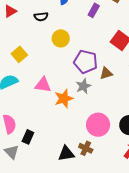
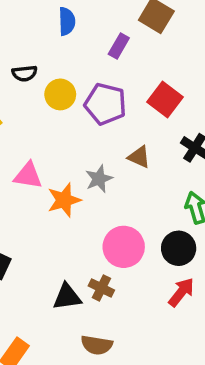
black semicircle: (41, 17) -> (24, 73), moved
purple pentagon: (86, 62) -> (105, 104), moved
brown triangle: (106, 73) -> (139, 157), turned 40

